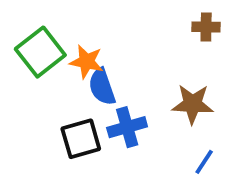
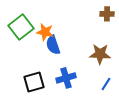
blue cross: (127, 127) -> (66, 78), moved
black square: (81, 139) -> (34, 82), moved

